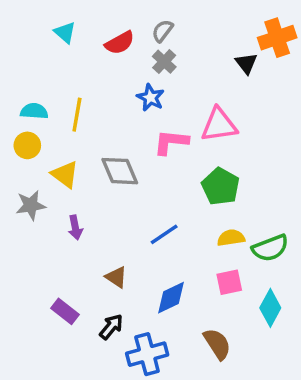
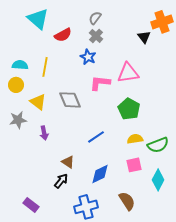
cyan triangle: (65, 33) -> (38, 19), size x1.6
red semicircle: (120, 43) -> (63, 35), moved
purple rectangle: (65, 311) -> (31, 205), moved
black arrow: (111, 327) -> (61, 181), moved

